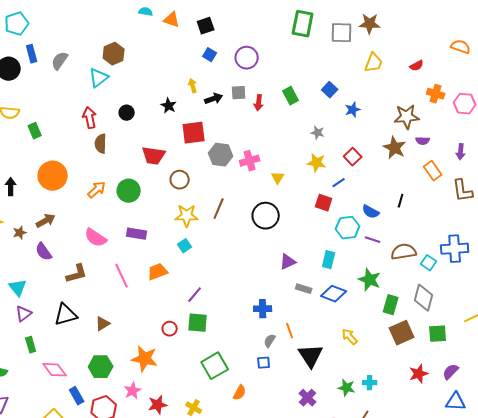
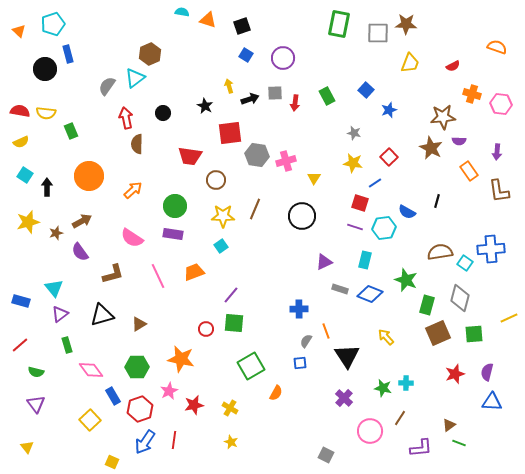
gray semicircle: (60, 61) -> (107, 86), moved
green circle: (129, 191) -> (175, 206), moved
purple line: (373, 240) -> (355, 227), moved
purple semicircle: (451, 372) -> (487, 372), turned -30

